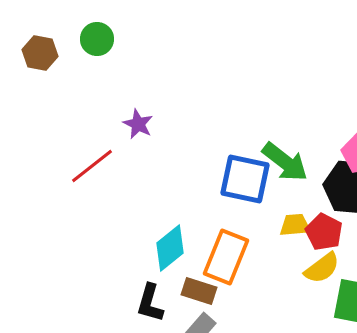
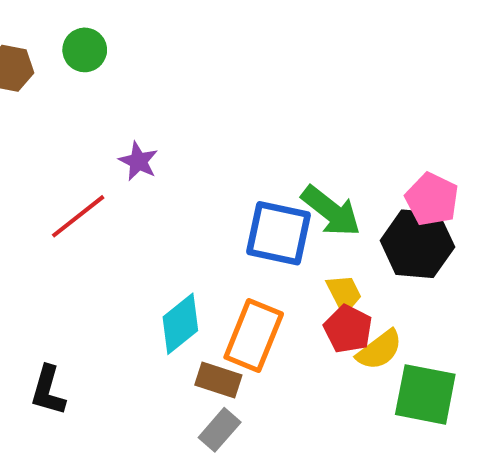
yellow trapezoid: (295, 225) -> (344, 294), turned 68
red pentagon: (324, 232) -> (348, 329), moved
black L-shape: (150, 303) -> (48, 391), moved

